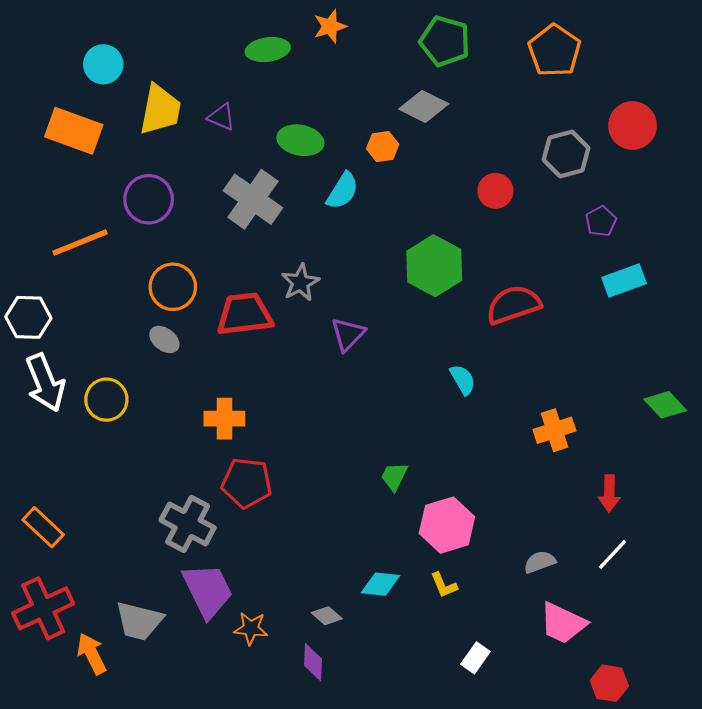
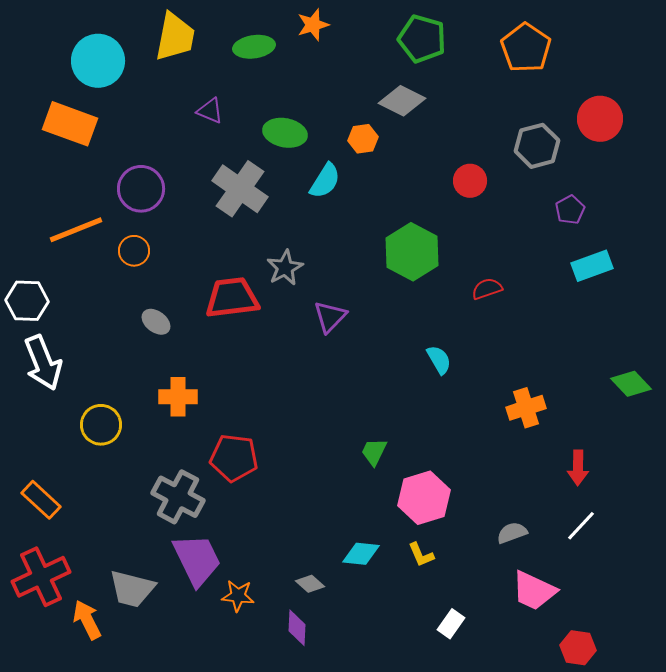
cyan circle: (103, 64) -> (98, 61), size x1.4
yellow trapezoid: (160, 110) -> (175, 37), moved
orange circle: (173, 287) -> (134, 251), moved, size x0.7
red semicircle: (513, 305) -> (487, 289), size x0.6
yellow circle: (106, 400) -> (101, 425), moved
orange cross: (224, 419) -> (178, 397), moved

